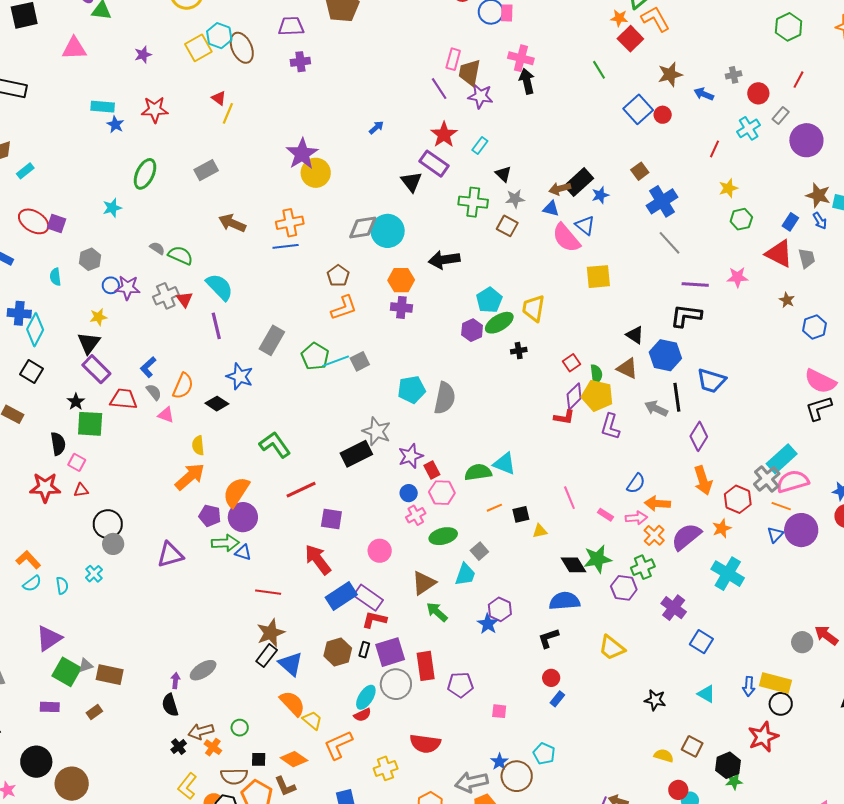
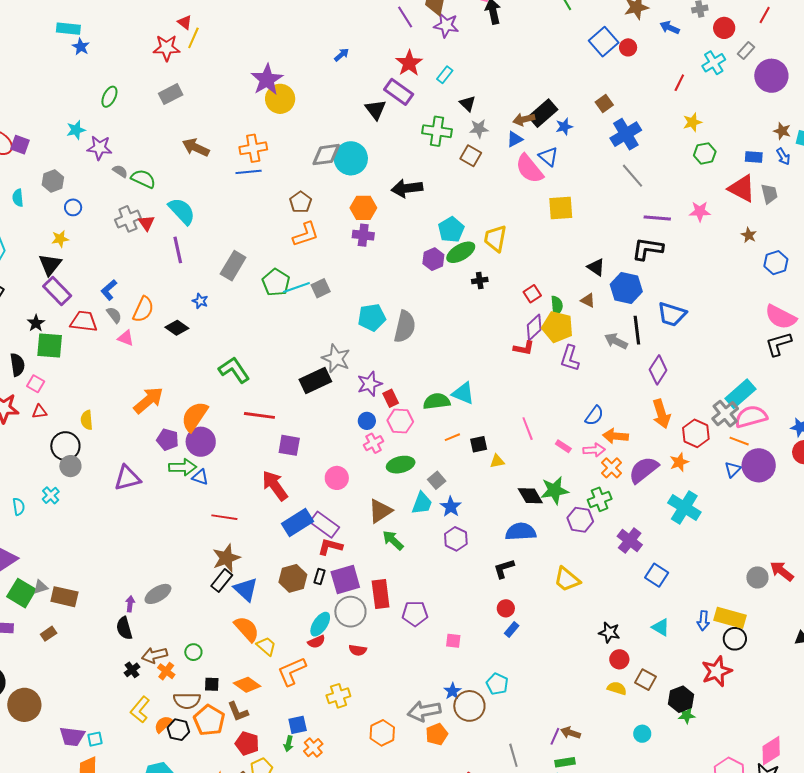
red star: (155, 110) -> (167, 48), moved
green ellipse: (145, 174) -> (109, 97), size x0.7
brown star: (818, 195) -> (782, 131), size x0.7
blue triangle: (551, 209) -> (515, 139), turned -42
blue rectangle: (790, 222) -> (754, 157), turned 60
purple star: (128, 288) -> (99, 148), moved
brown triangle: (627, 368) -> (588, 300), size x0.7
blue star: (240, 376) -> (200, 301), size x0.6
yellow semicircle: (198, 445) -> (87, 420), moved
red line: (301, 490) -> (259, 415), turned 32
blue star: (488, 624) -> (451, 507), moved
red semicircle: (425, 744) -> (358, 650), moved, size x0.6
red circle: (678, 790) -> (619, 659), moved

